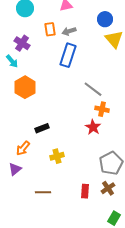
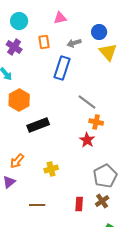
gray arrow: (69, 31) -> (74, 43), moved
purple cross: (22, 43) -> (14, 47), moved
black rectangle: (42, 128) -> (38, 125), moved, size x1.5

